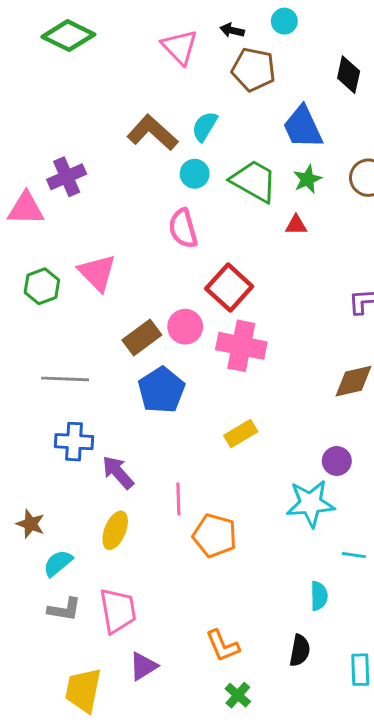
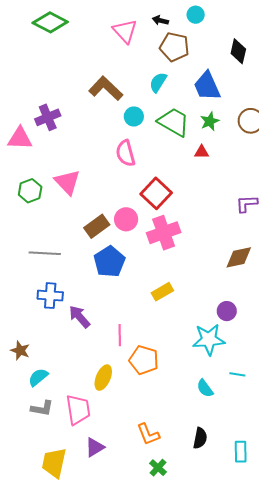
cyan semicircle: (205, 126) -> (158, 82), moved
pink cross: (241, 346) -> (164, 233), turned -32
yellow ellipse: (115, 530) -> (103, 378), moved
cyan semicircle: (319, 596) -> (205, 388), moved, turned 144

